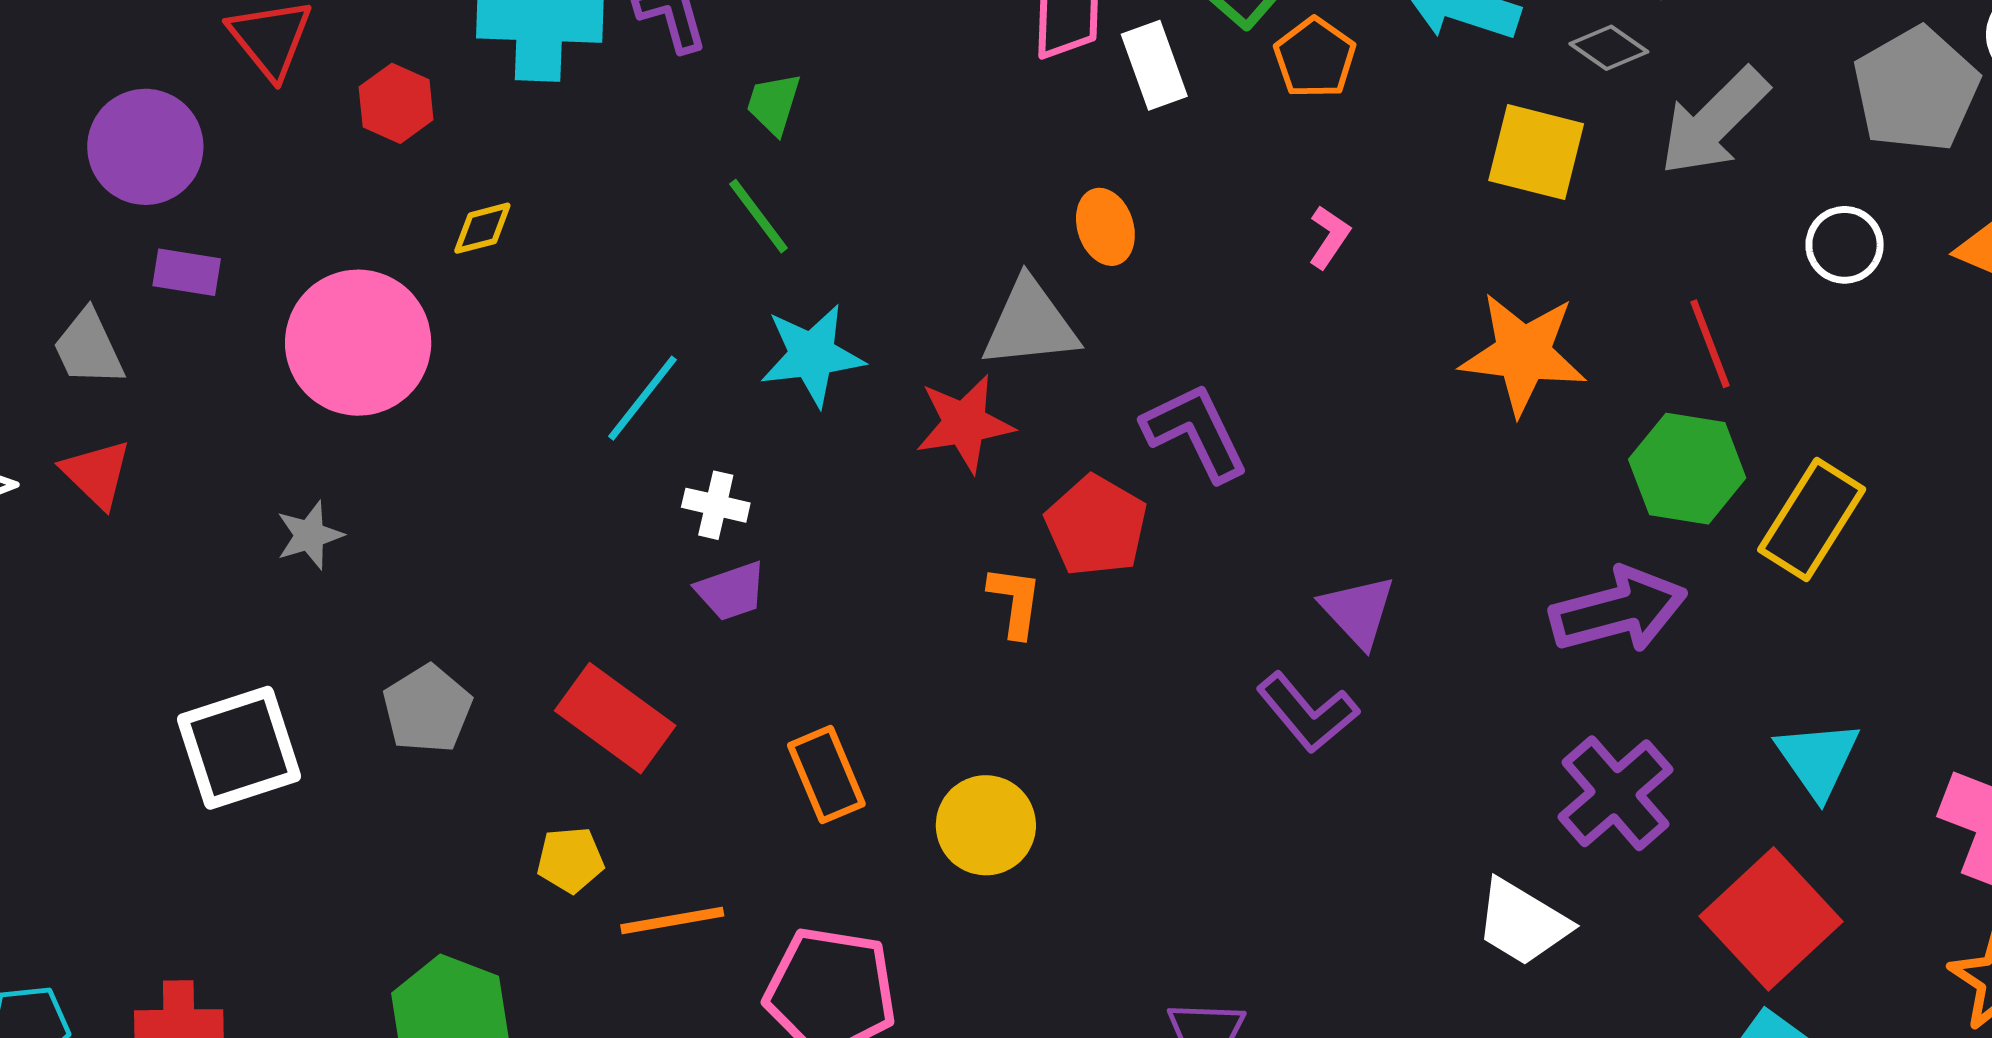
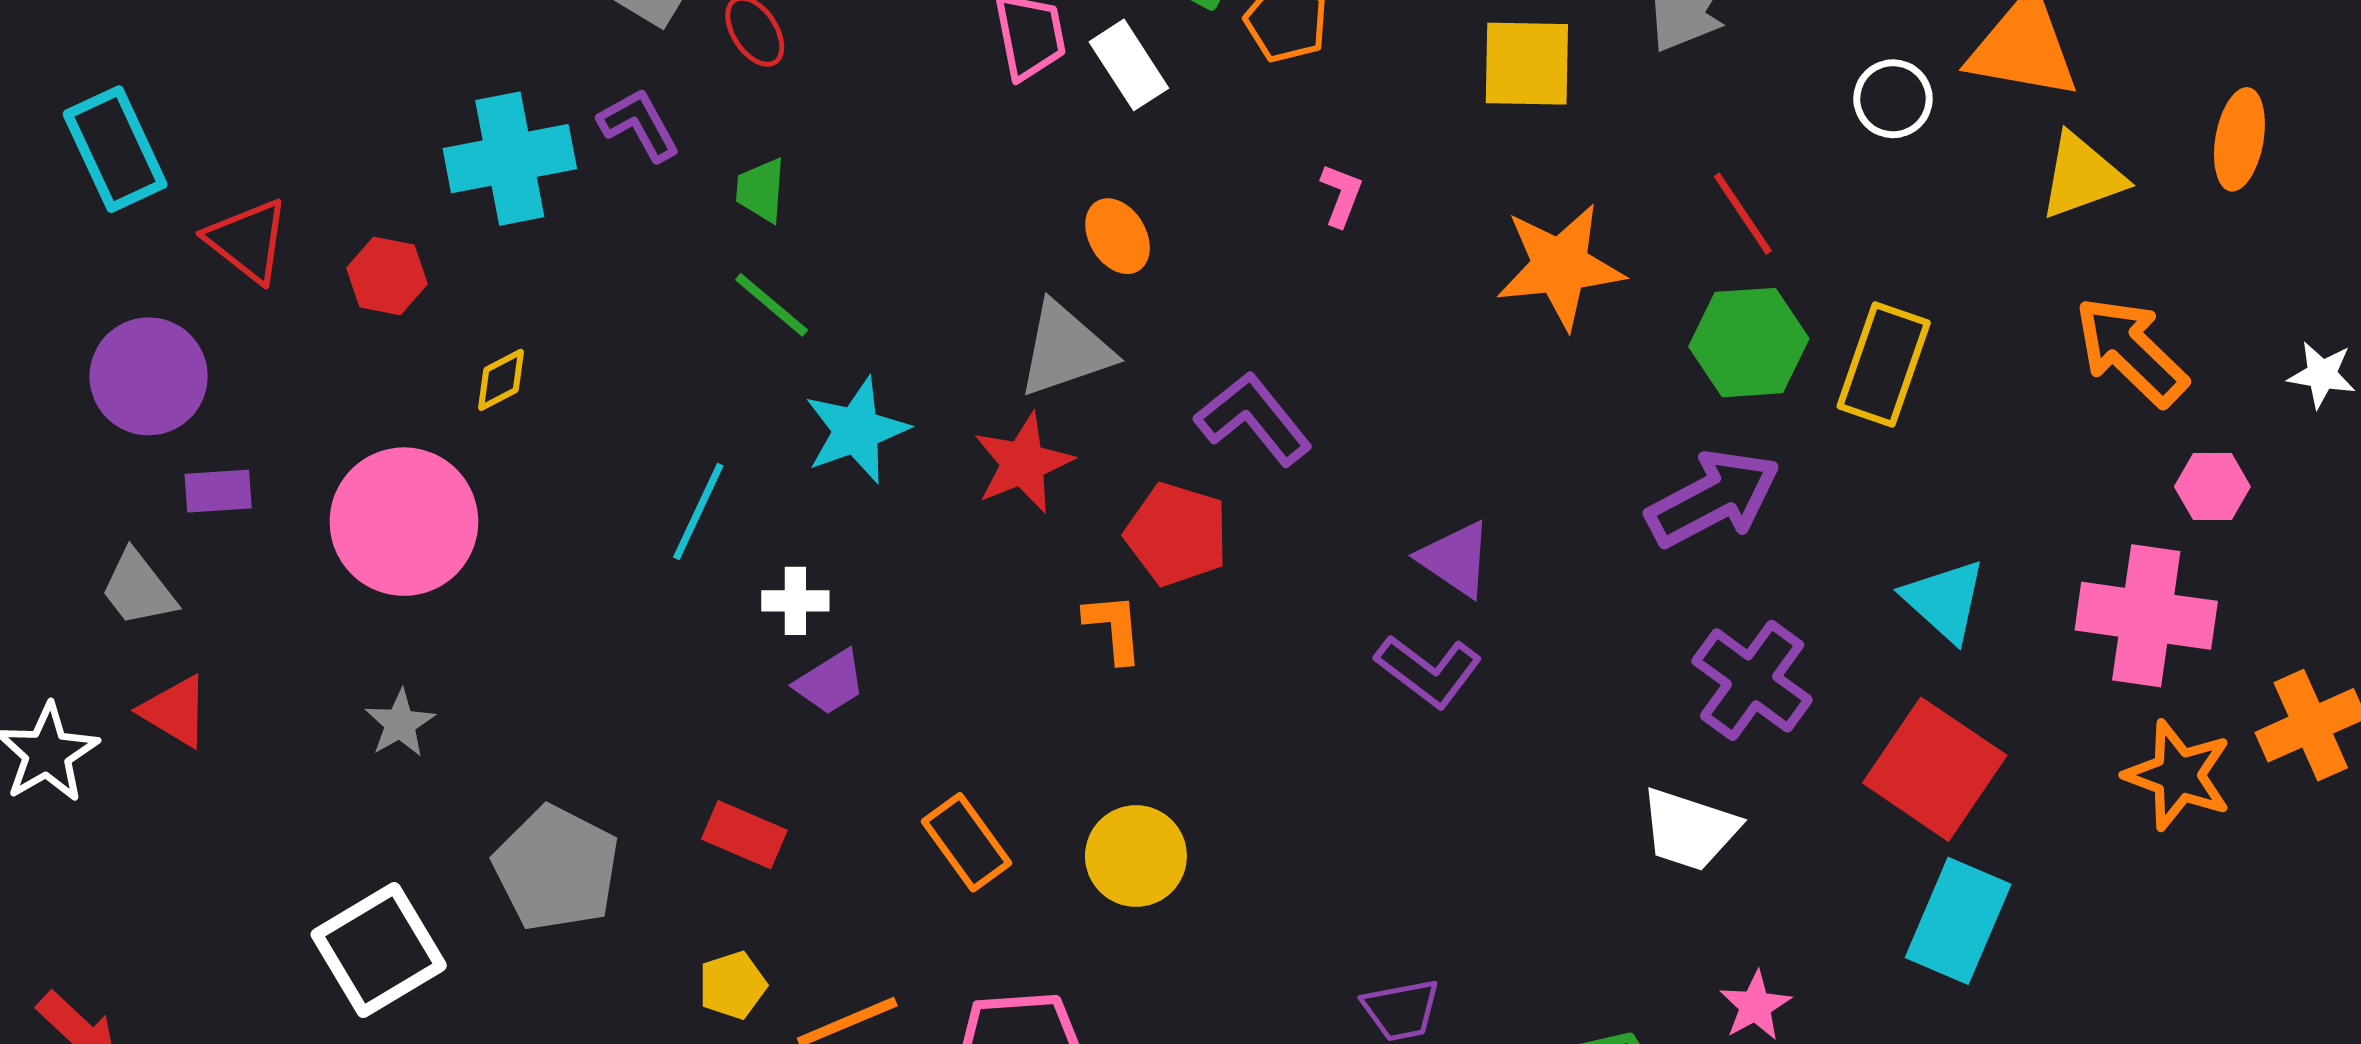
white circle: (1845, 245) -> (1893, 99), moved
gray pentagon: (427, 709) -> (556, 868), size x1.4
red rectangle: (615, 718) -> (744, 835), size x0.7

